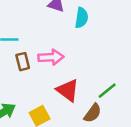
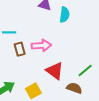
brown semicircle: (93, 113) -> (74, 88), turned -105

